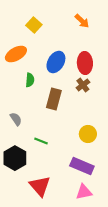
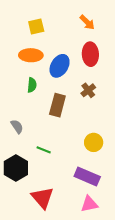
yellow square: (34, 25) -> (36, 27), turned 35
orange ellipse: (16, 54) -> (31, 55), moved, turned 30
red ellipse: (85, 63) -> (90, 54), moved

